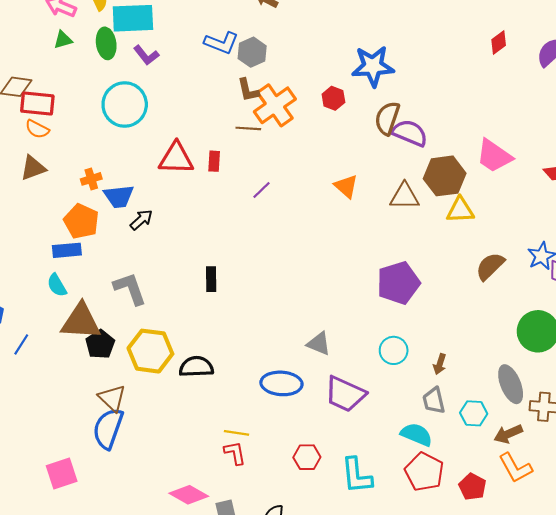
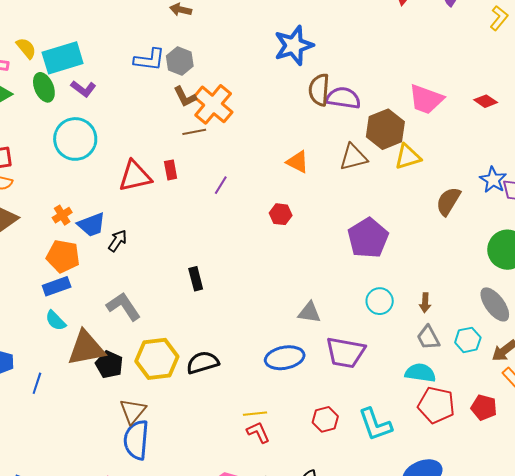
red hexagon: (333, 98) -> (281, 214), moved
brown triangle: (112, 398) -> (133, 411), turned 40

